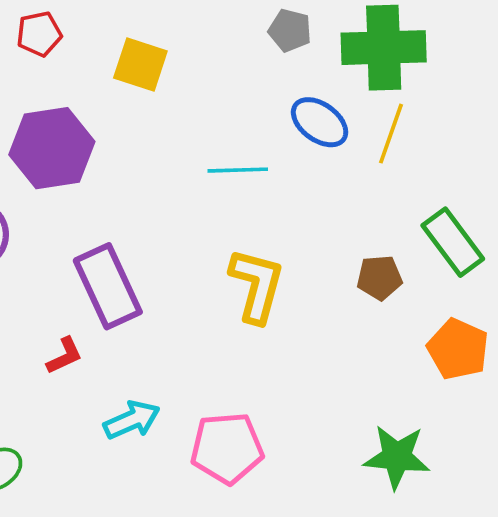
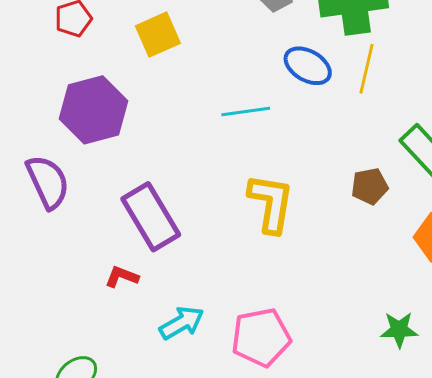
yellow square: (140, 64) -> (158, 35), turned -36
red L-shape: (65, 356) -> (122, 277), turned -128
green star: (397, 457) -> (399, 330), size x0.7

